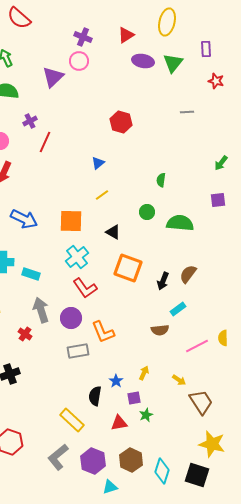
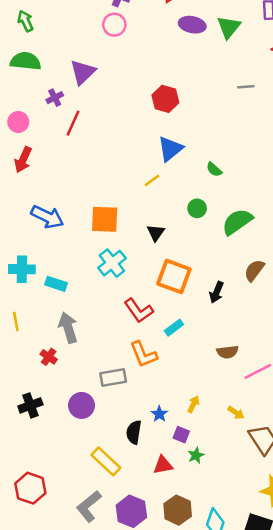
purple triangle: (53, 77) -> (83, 72), moved
blue triangle: (98, 163) -> (170, 149), moved, size x1.6
green semicircle: (161, 180) -> (214, 169), turned -56
yellow line: (102, 195) -> (152, 180), moved
green semicircle: (180, 223) -> (237, 222), turned -40
black triangle: (113, 232) -> (156, 233), turned 35
brown semicircle: (188, 274) -> (254, 270), moved
red L-shape: (85, 288) -> (139, 311), moved
cyan rectangle: (178, 309) -> (174, 328), moved
purple circle: (71, 318) -> (82, 405), moved
brown semicircle: (160, 330) -> (227, 352), moved
purple square: (134, 398) -> (181, 435), turned 32

